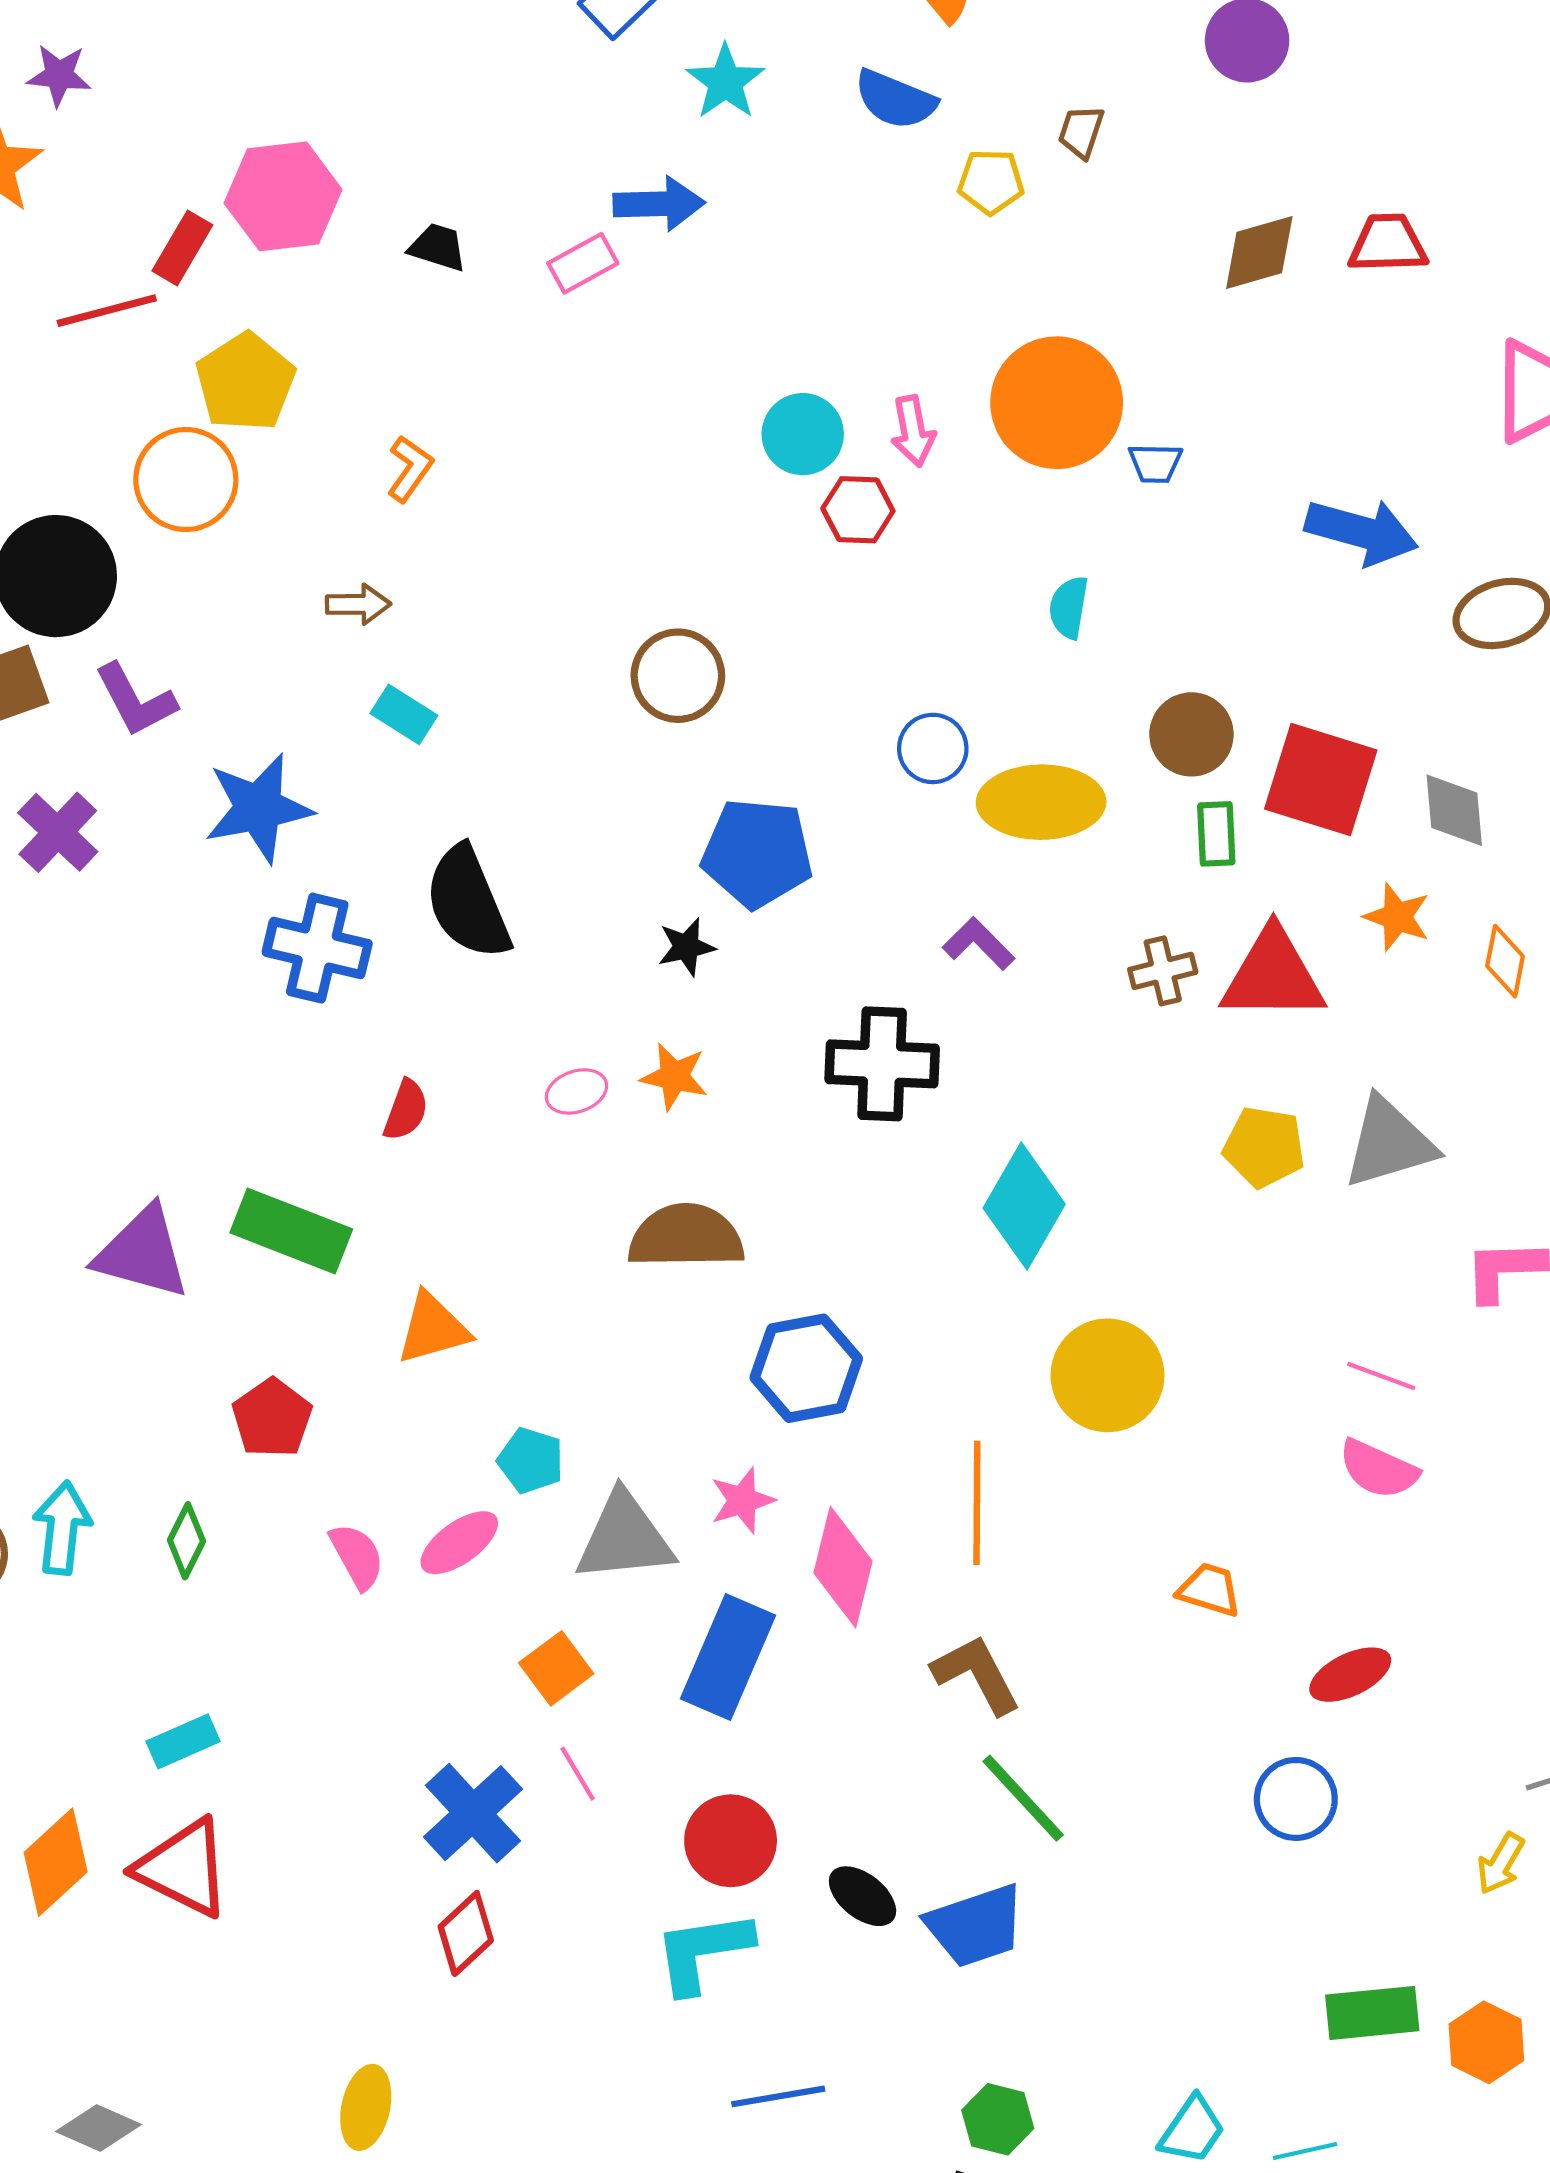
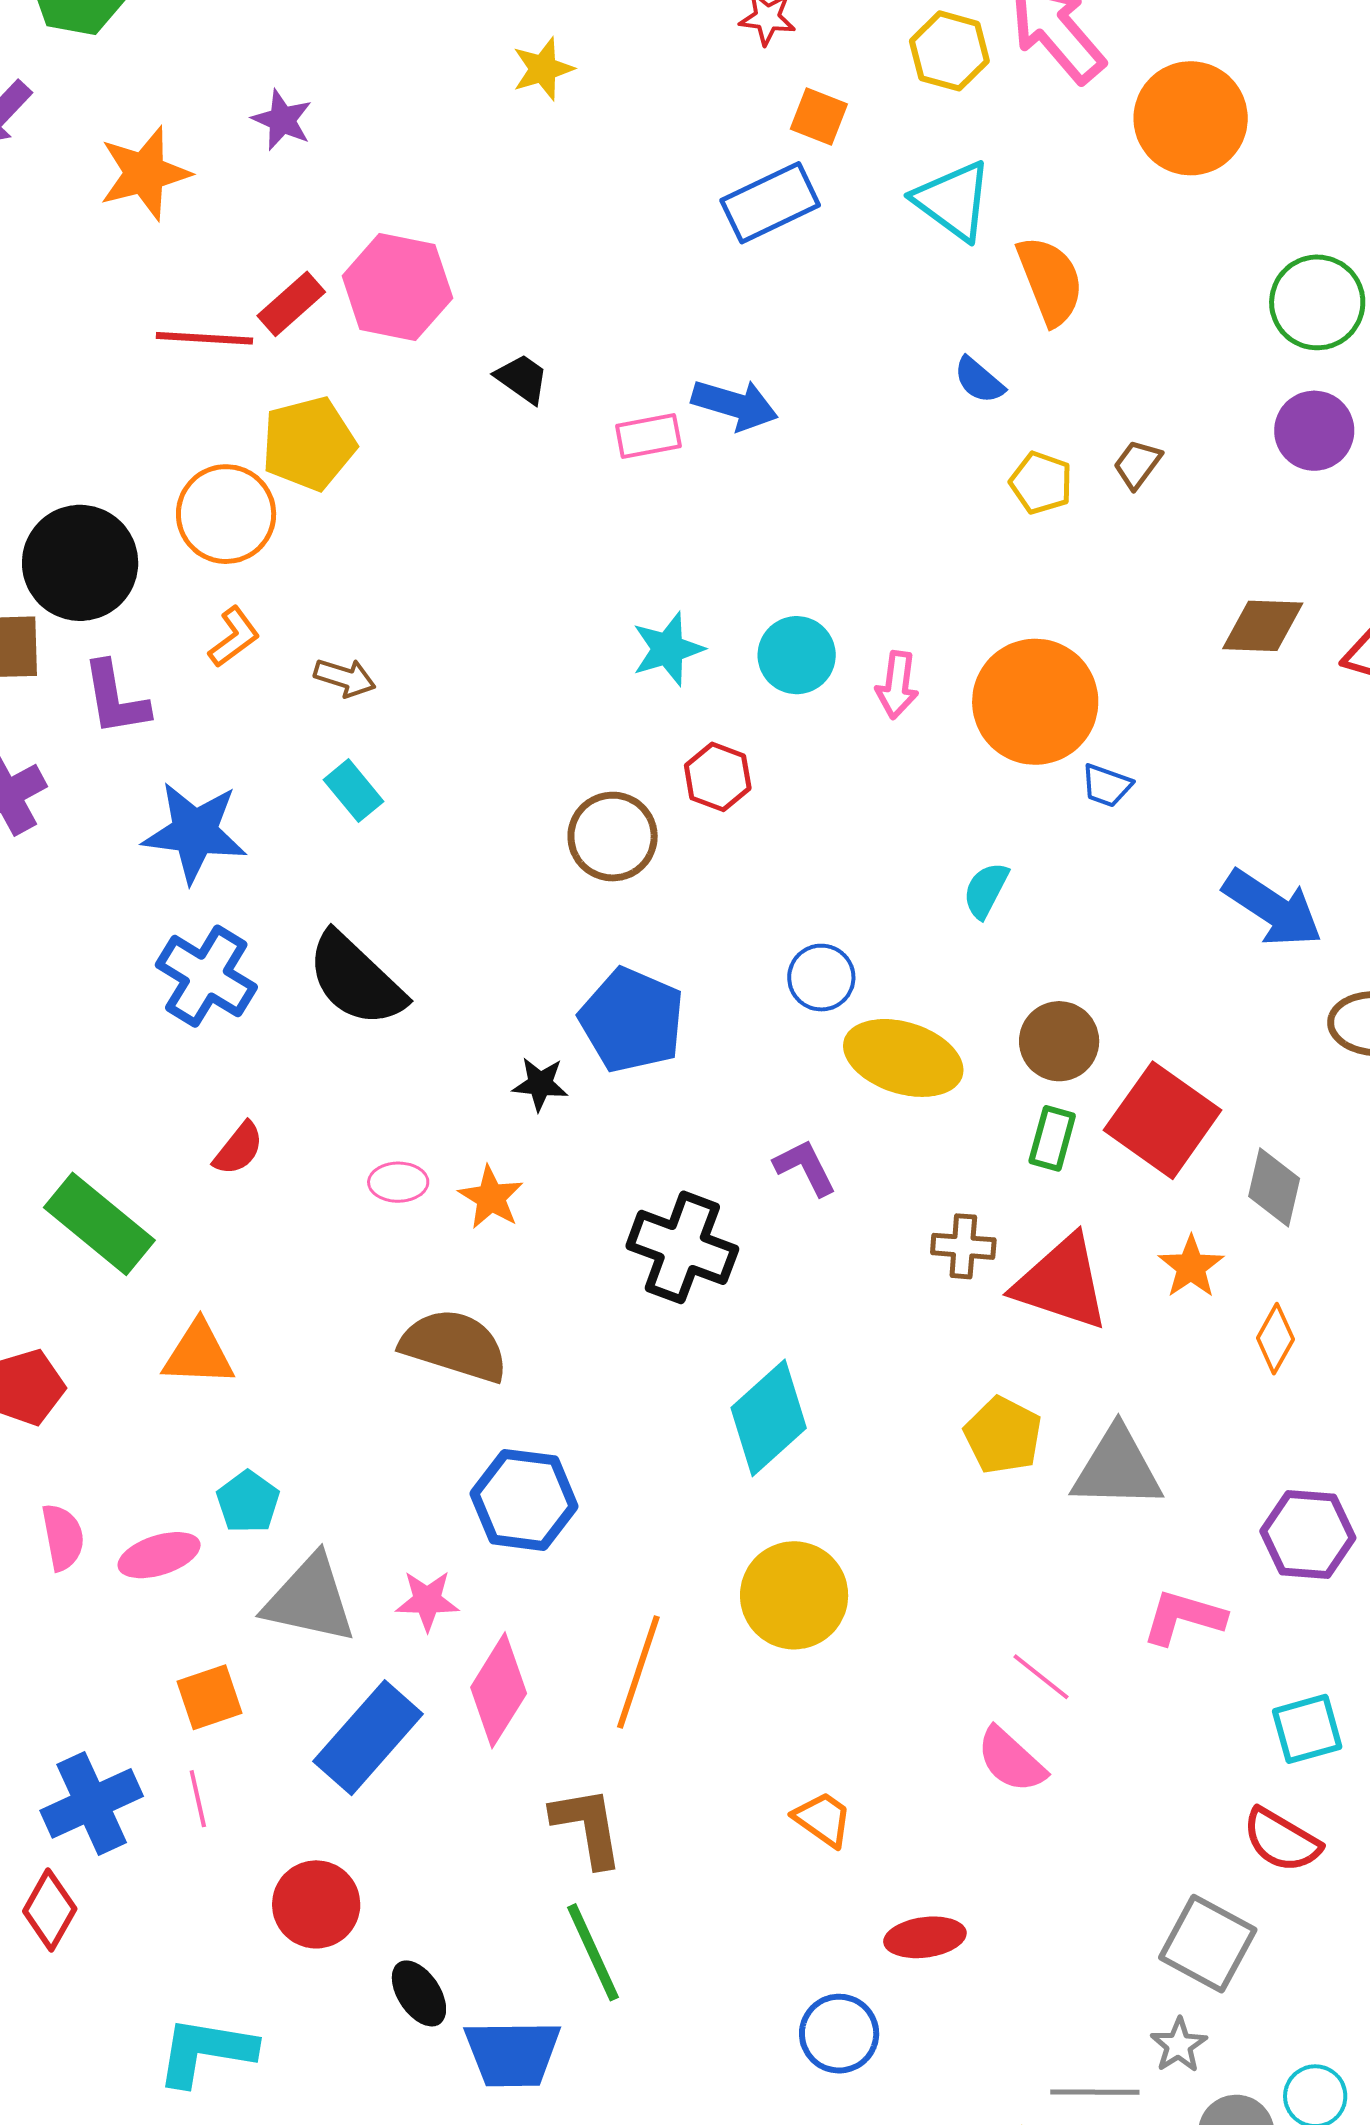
purple star: (59, 75) -> (282, 120), moved
cyan star: (725, 82) -> (668, 649), moved
blue semicircle: (895, 100) -> (979, 380), size x0.7
orange L-shape: (410, 469) -> (234, 637), moved
red hexagon: (858, 510) -> (718, 777), moved
black semicircle: (468, 903) -> (356, 979), turned -42
red diamond: (466, 1933) -> (50, 1910), turned -36
cyan L-shape: (703, 1951) -> (206, 2051), moved

